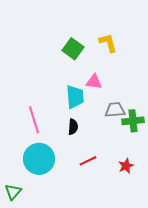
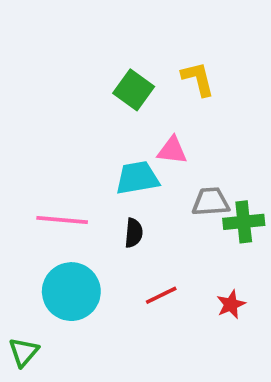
cyan trapezoid: (75, 97) -> (137, 178), turned -95
pink line: (34, 120) -> (62, 220), turned -68

